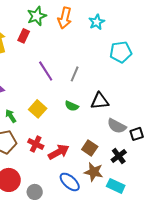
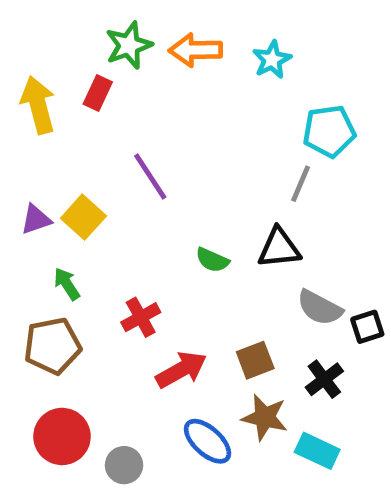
orange arrow: (65, 18) -> (196, 50), turned 75
gray line: (75, 74) -> (301, 184), moved
yellow square: (38, 109) -> (83, 217), moved
red cross: (36, 144) -> (141, 317), moved, turned 35
brown square: (90, 148) -> (255, 360), turned 35

